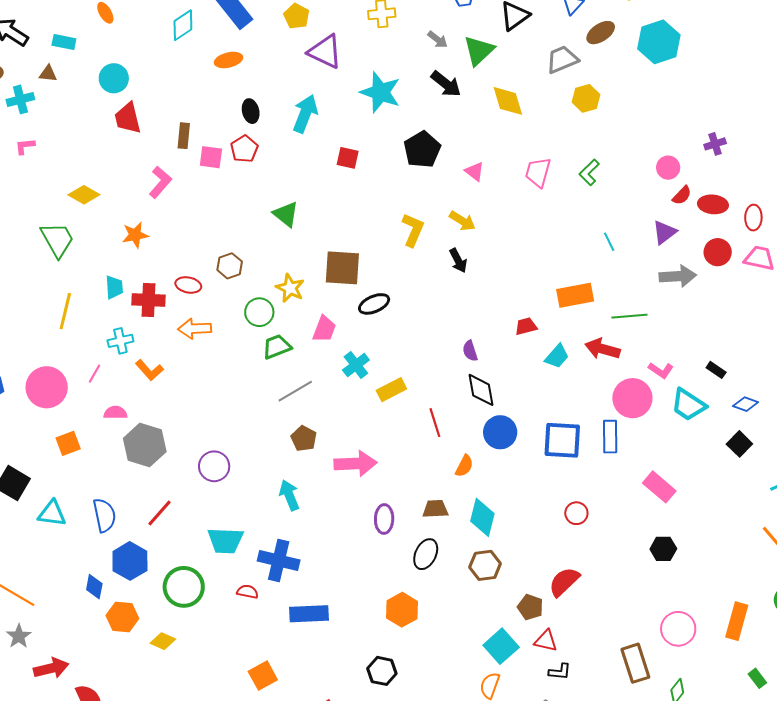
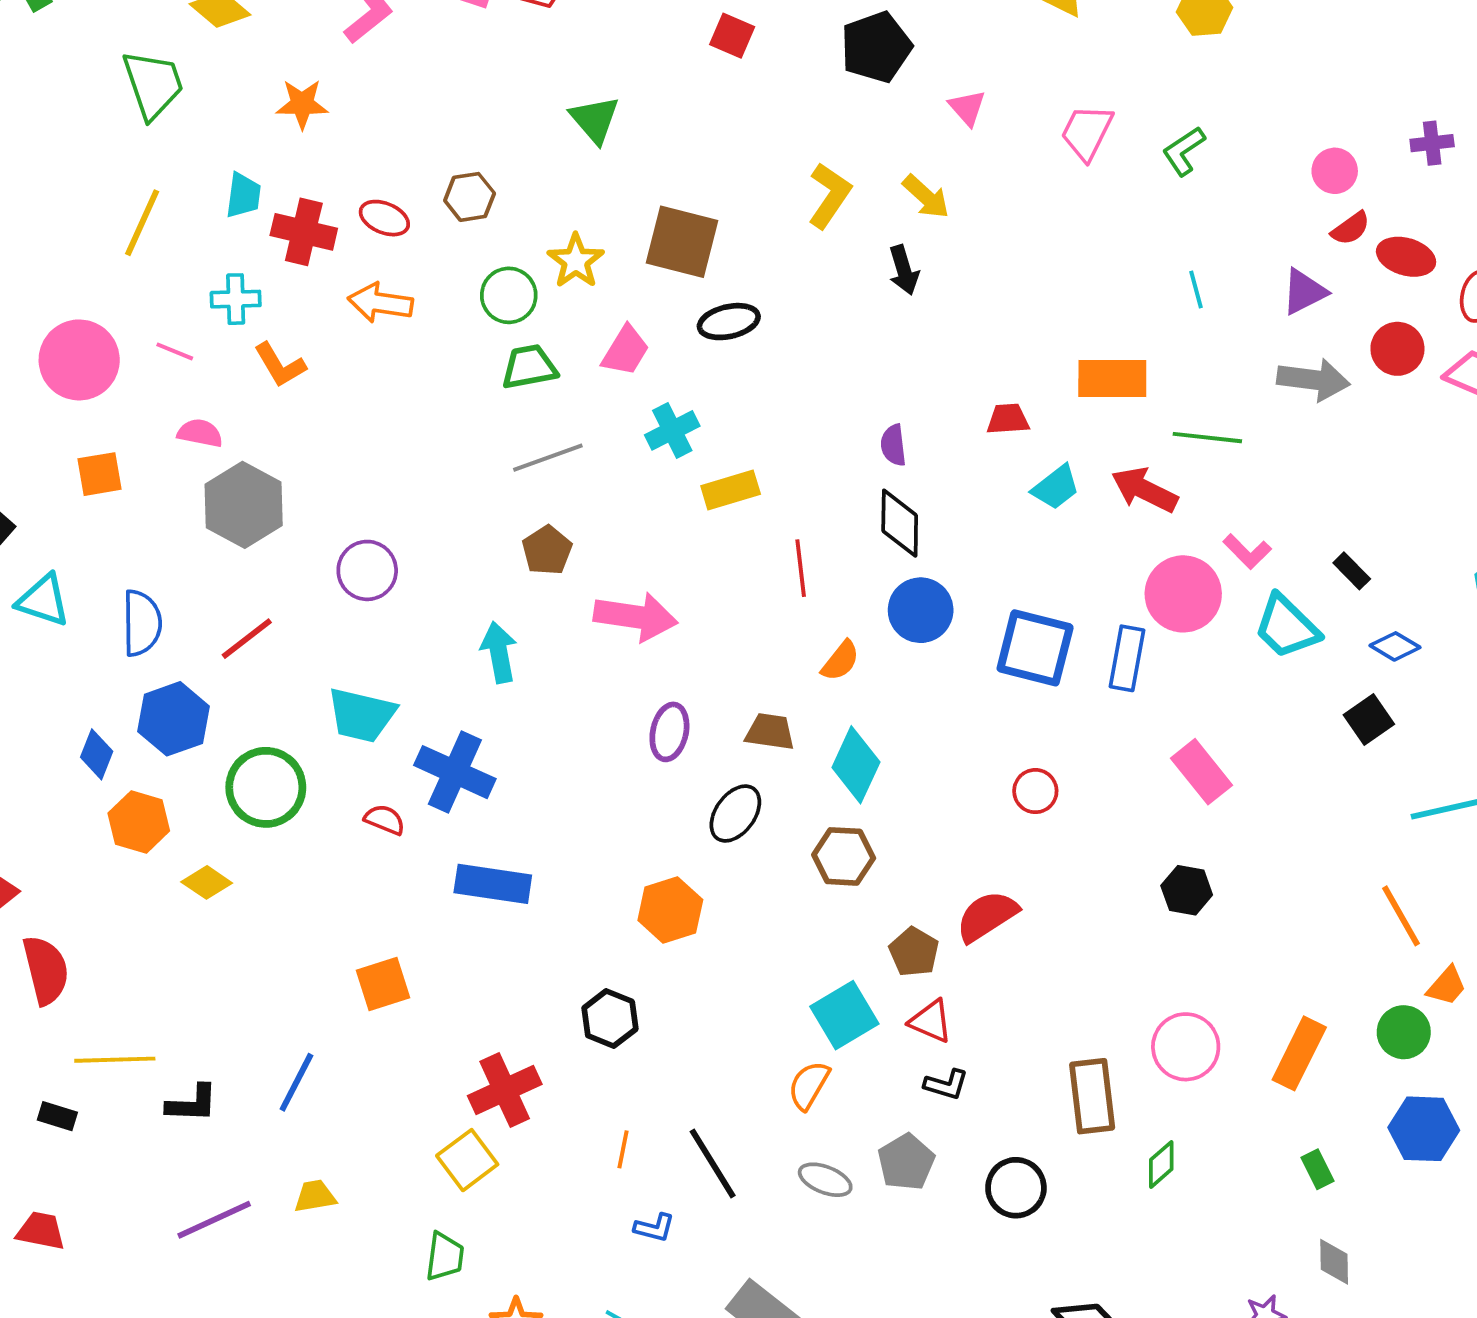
pink line: (94, 374) -> (175, 351), turned 72

